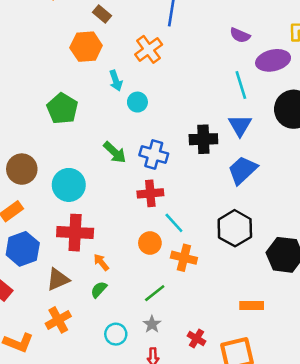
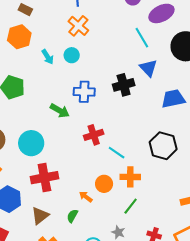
orange cross: (149, 49) -> (78, 26), moved
cyan circle: (137, 102) -> (72, 55), moved
blue cross: (154, 154) -> (84, 92), moved
blue trapezoid: (243, 170) -> (173, 99), moved, turned 45
orange circle: (150, 243) -> (104, 184), moved
orange arrow: (101, 262) -> (86, 197), moved
green line: (155, 293) -> (131, 206), moved

